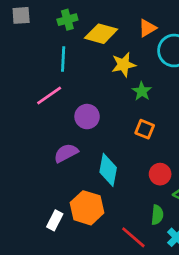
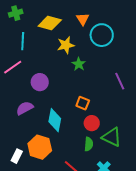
green cross: (67, 20) -> (16, 13), moved
orange triangle: (147, 28) -> (83, 19), turned -32
orange square: (145, 129) -> (83, 103), moved
green semicircle: (157, 215) -> (89, 144), moved

